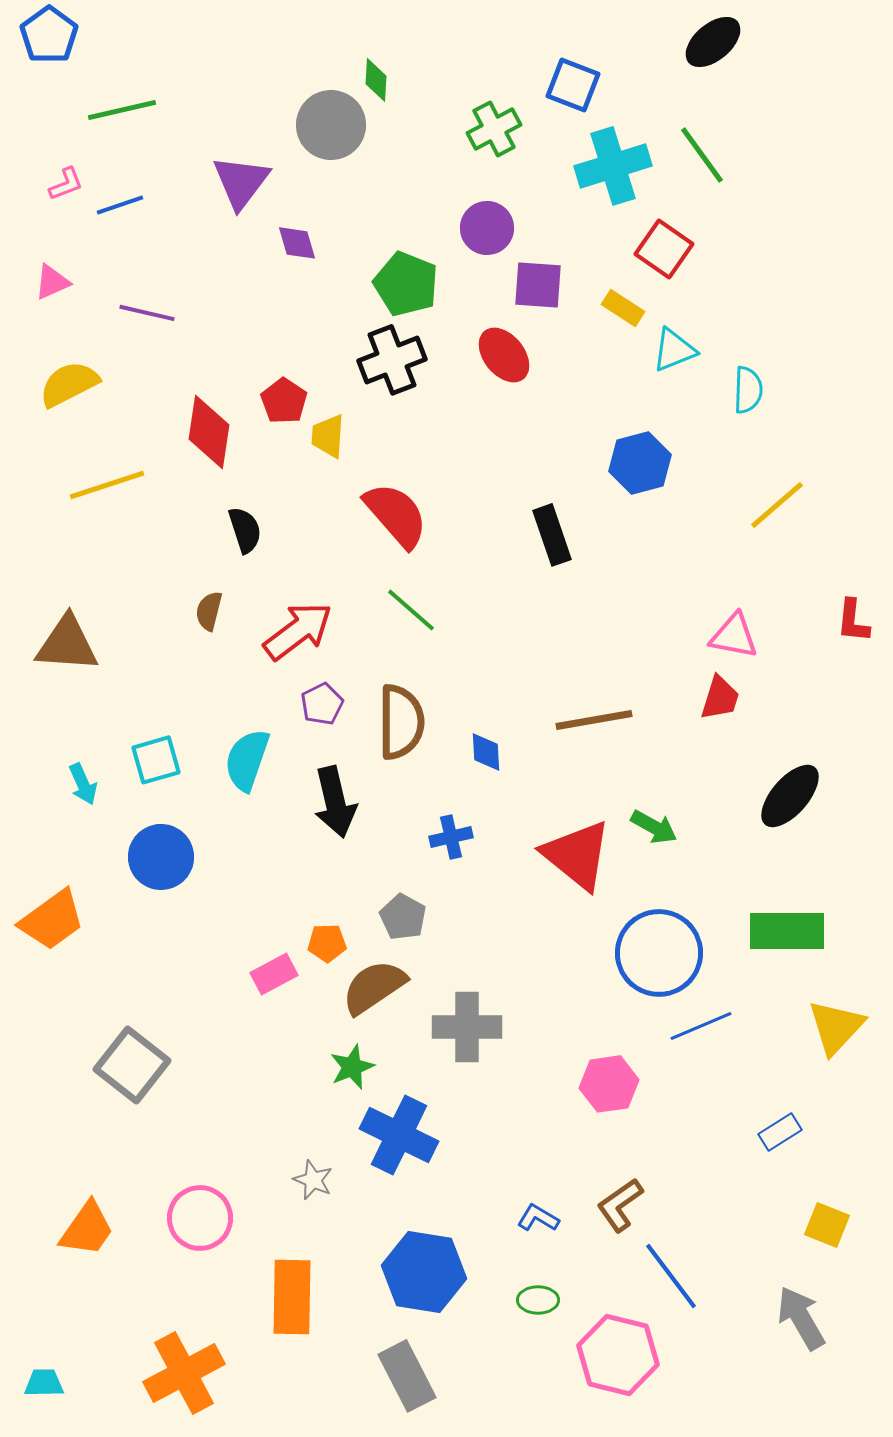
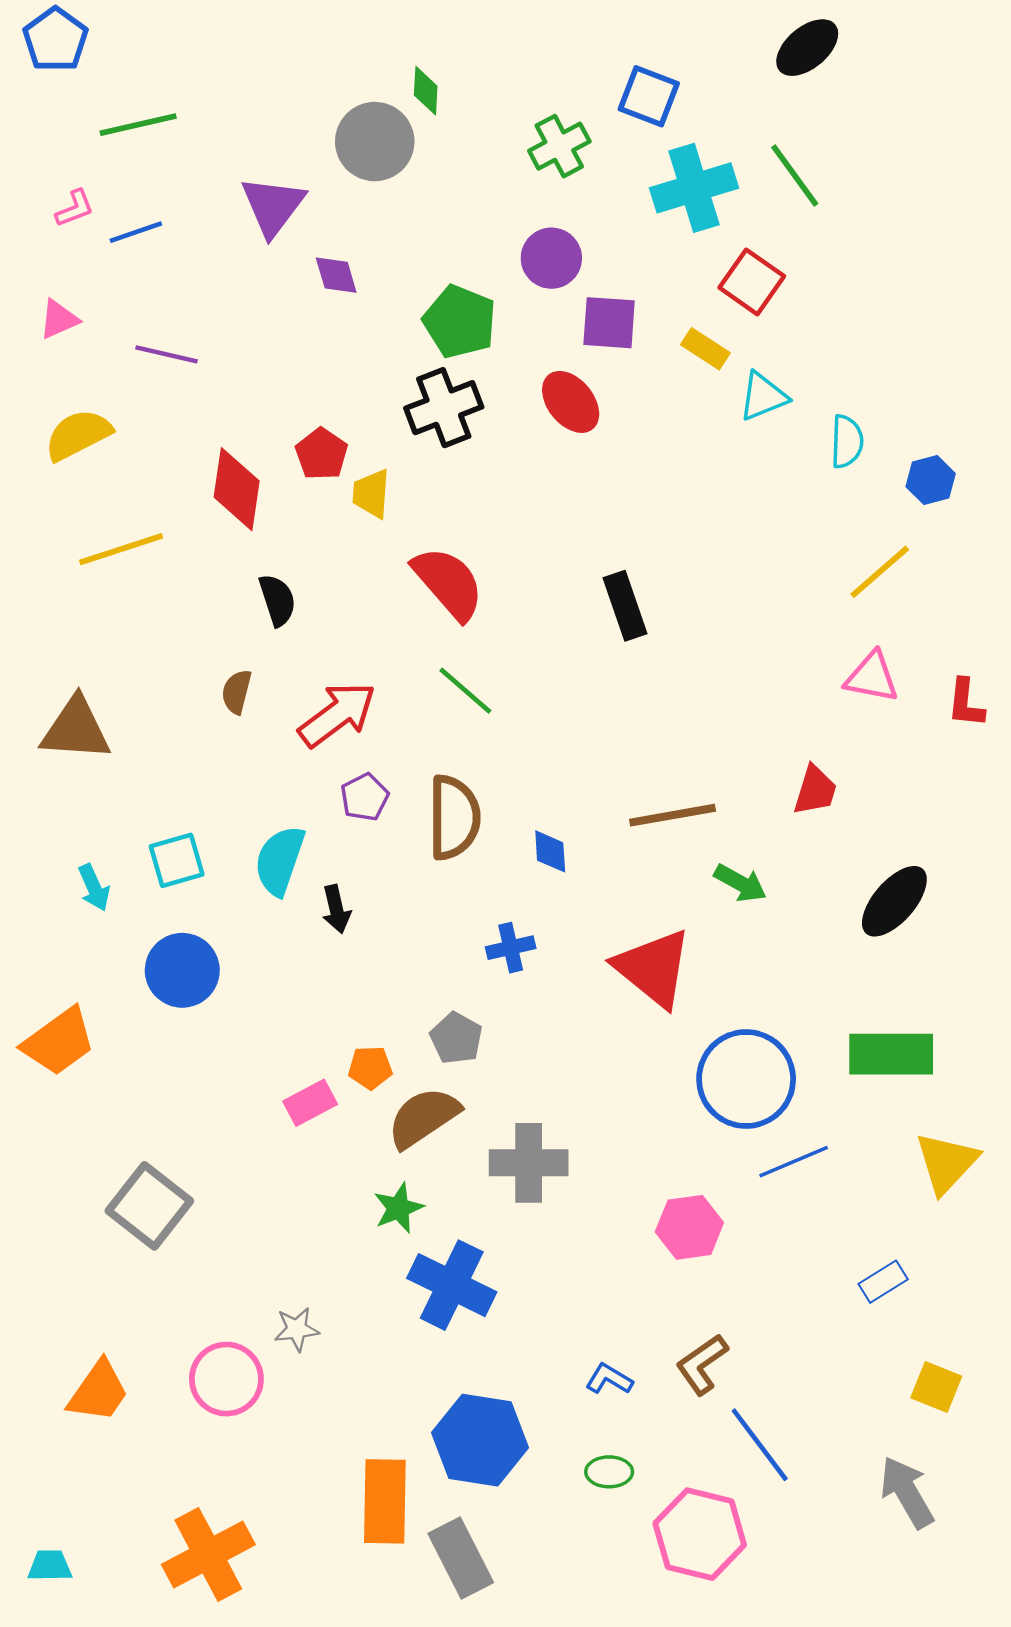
blue hexagon: (640, 463) -> (931, 480), moved, size x0.7
pink triangle: (734, 636) -> (872, 677), moved
black arrow: (335, 802) -> (336, 909), moved, size x0.6
green arrow: (654, 827) -> (740, 883), moved
gray star: (313, 1180) -> (297, 1329), moved, turned -30
orange rectangle: (292, 1297) -> (385, 1501), moved

